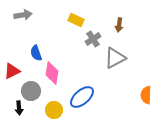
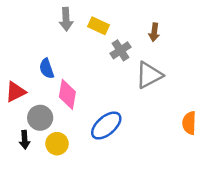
gray arrow: (23, 15) -> (66, 19), moved, turned 96
yellow circle: (54, 110) -> (57, 144), moved

